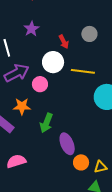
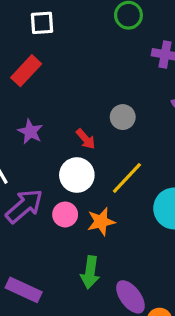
yellow line: (83, 71) -> (127, 178), turned -40
orange star: (22, 106) -> (101, 222), moved

